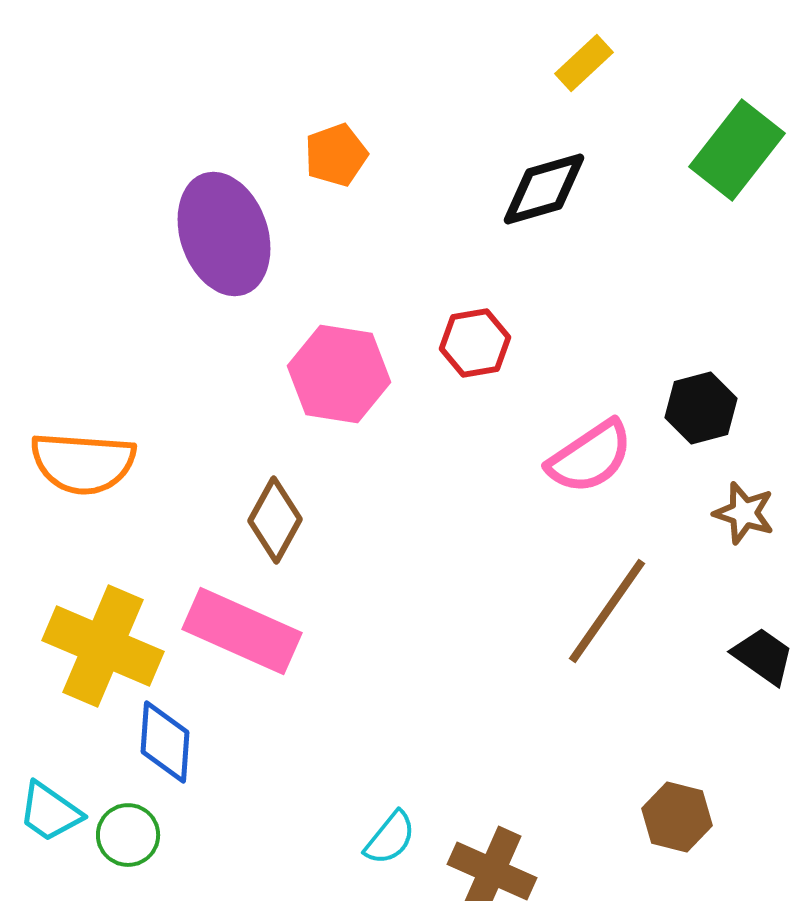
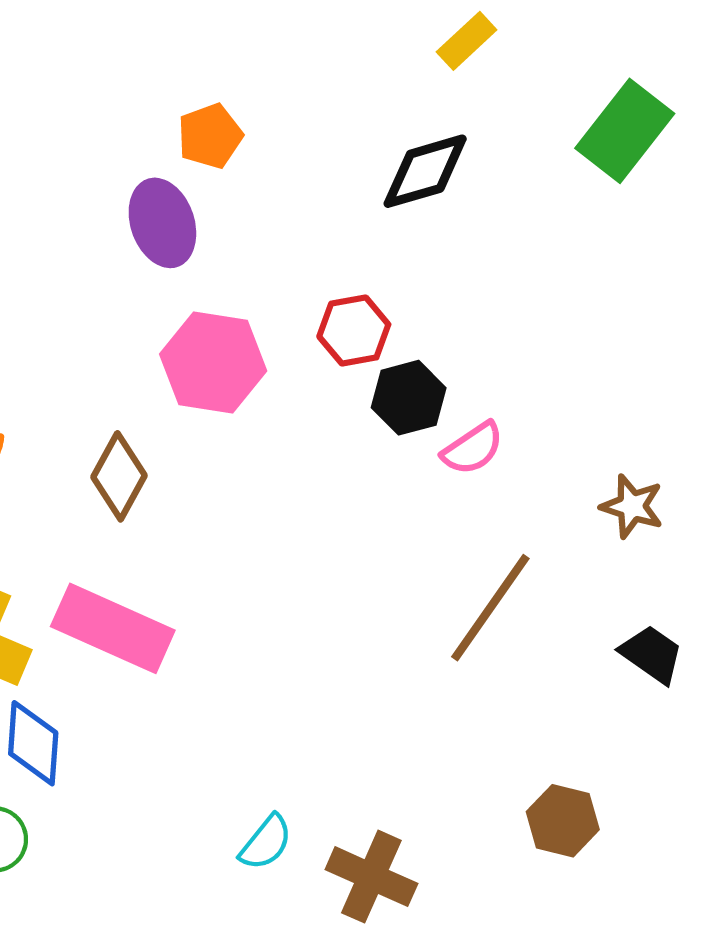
purple ellipse: (224, 234) -> (162, 223), moved, size x0.7
black hexagon: (701, 408) -> (409, 398), moved
pink semicircle: (590, 457) -> (473, 448), size x0.7
brown diamond: (275, 520) -> (119, 476), moved

